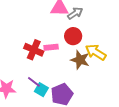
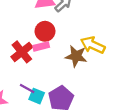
red circle: (73, 36) -> (45, 31), moved
red cross: (34, 50) -> (22, 52), turned 36

